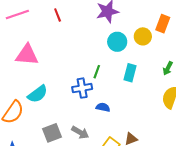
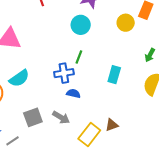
cyan circle: (117, 42) -> (81, 25), moved
cyan rectangle: (130, 73) -> (114, 75), moved
blue semicircle: (103, 107) -> (73, 94), moved

